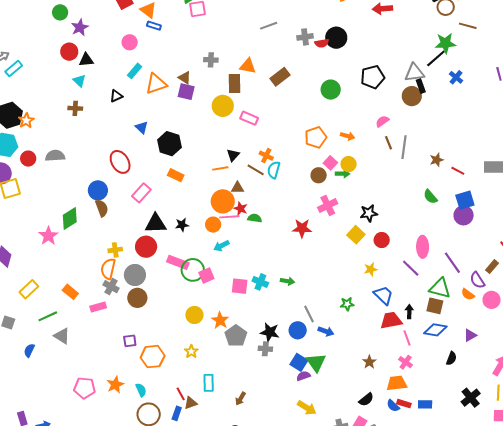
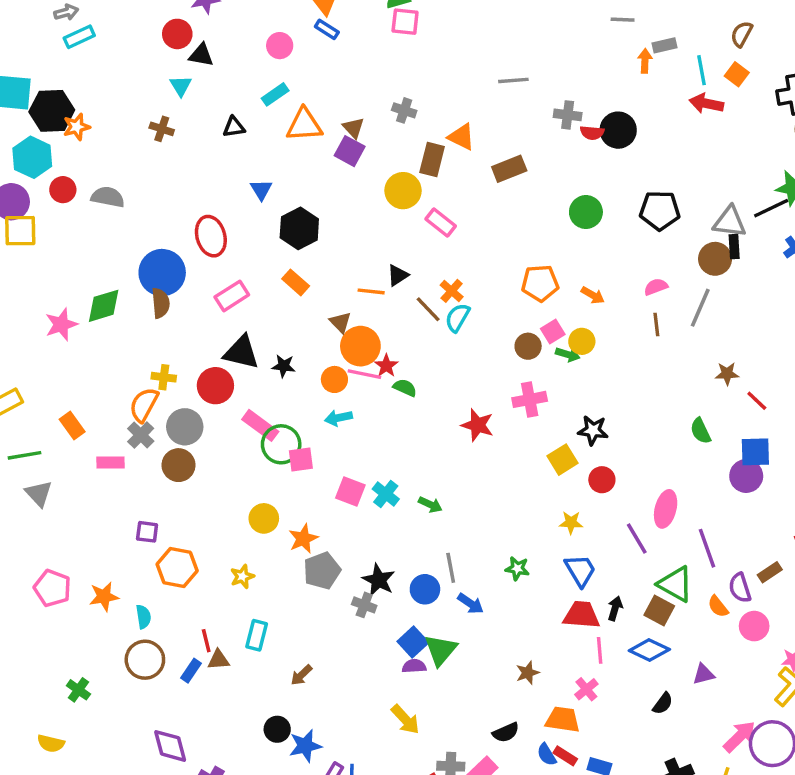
gray line: (404, 147) -> (700, 308), moved
brown triangle: (237, 188) -> (340, 322), moved, turned 32
blue circle: (98, 190) -> (162, 273), size x1.4

